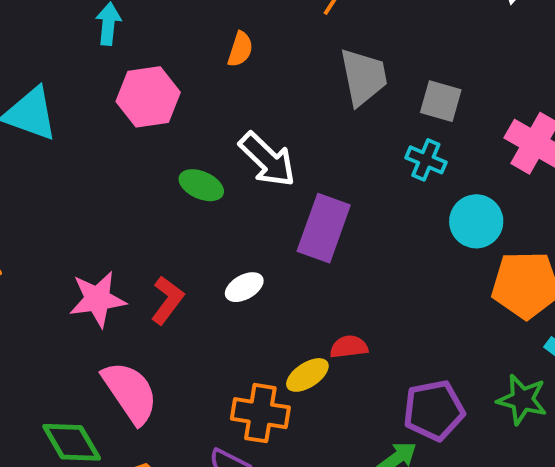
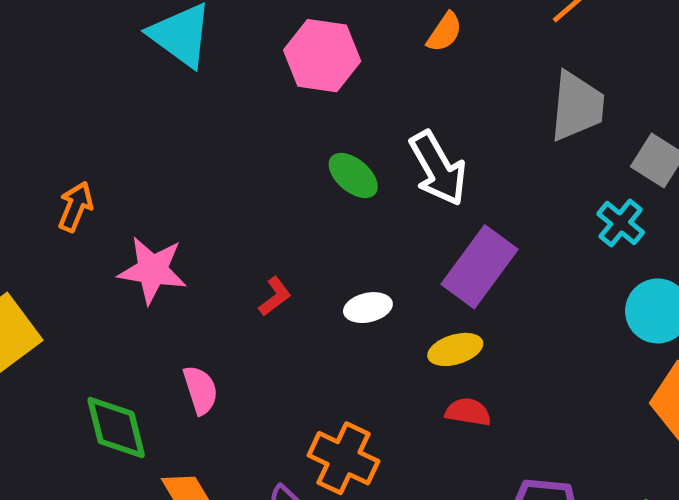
pink star: (97, 299) -> (152, 270), moved
red L-shape: (167, 300) -> (275, 296), size x0.7
yellow ellipse: (307, 375) -> (455, 349), moved
pink semicircle: (130, 392) -> (200, 390), size x0.6

